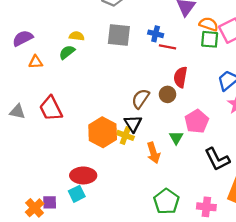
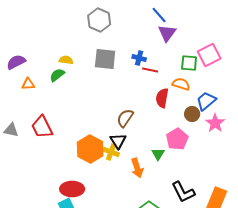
orange semicircle: (209, 24) -> (181, 84), moved
brown circle: (168, 94) -> (192, 114), moved
black L-shape: (217, 159) -> (183, 192), moved

